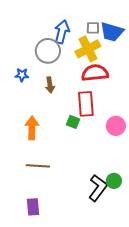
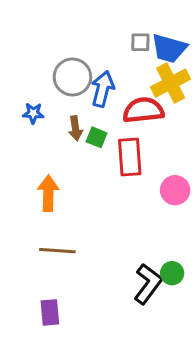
blue arrow: (62, 32) -> (103, 89), moved
yellow cross: (88, 49) -> (171, 83), moved
green square: (73, 122) -> (97, 137), moved

